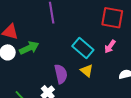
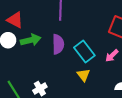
purple semicircle: (61, 74) -> (58, 44), moved

